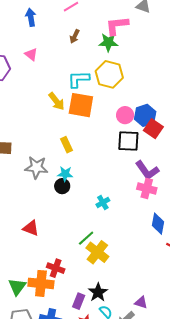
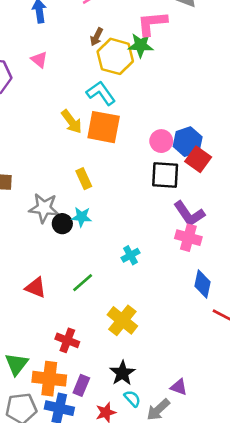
yellow hexagon: (109, 74) -> (115, 56), moved
cyan L-shape: (79, 79) -> (101, 93), turned 55
black circle: (62, 186) -> (62, 224), moved
green line: (86, 238) -> (83, 283), moved
orange cross: (41, 283) -> (49, 379), moved
purple rectangle: (79, 301) -> (81, 385), moved

